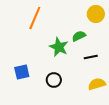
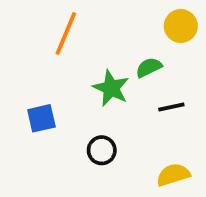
blue square: (22, 72) -> (41, 118), moved
yellow semicircle: (97, 84) -> (173, 175), moved

